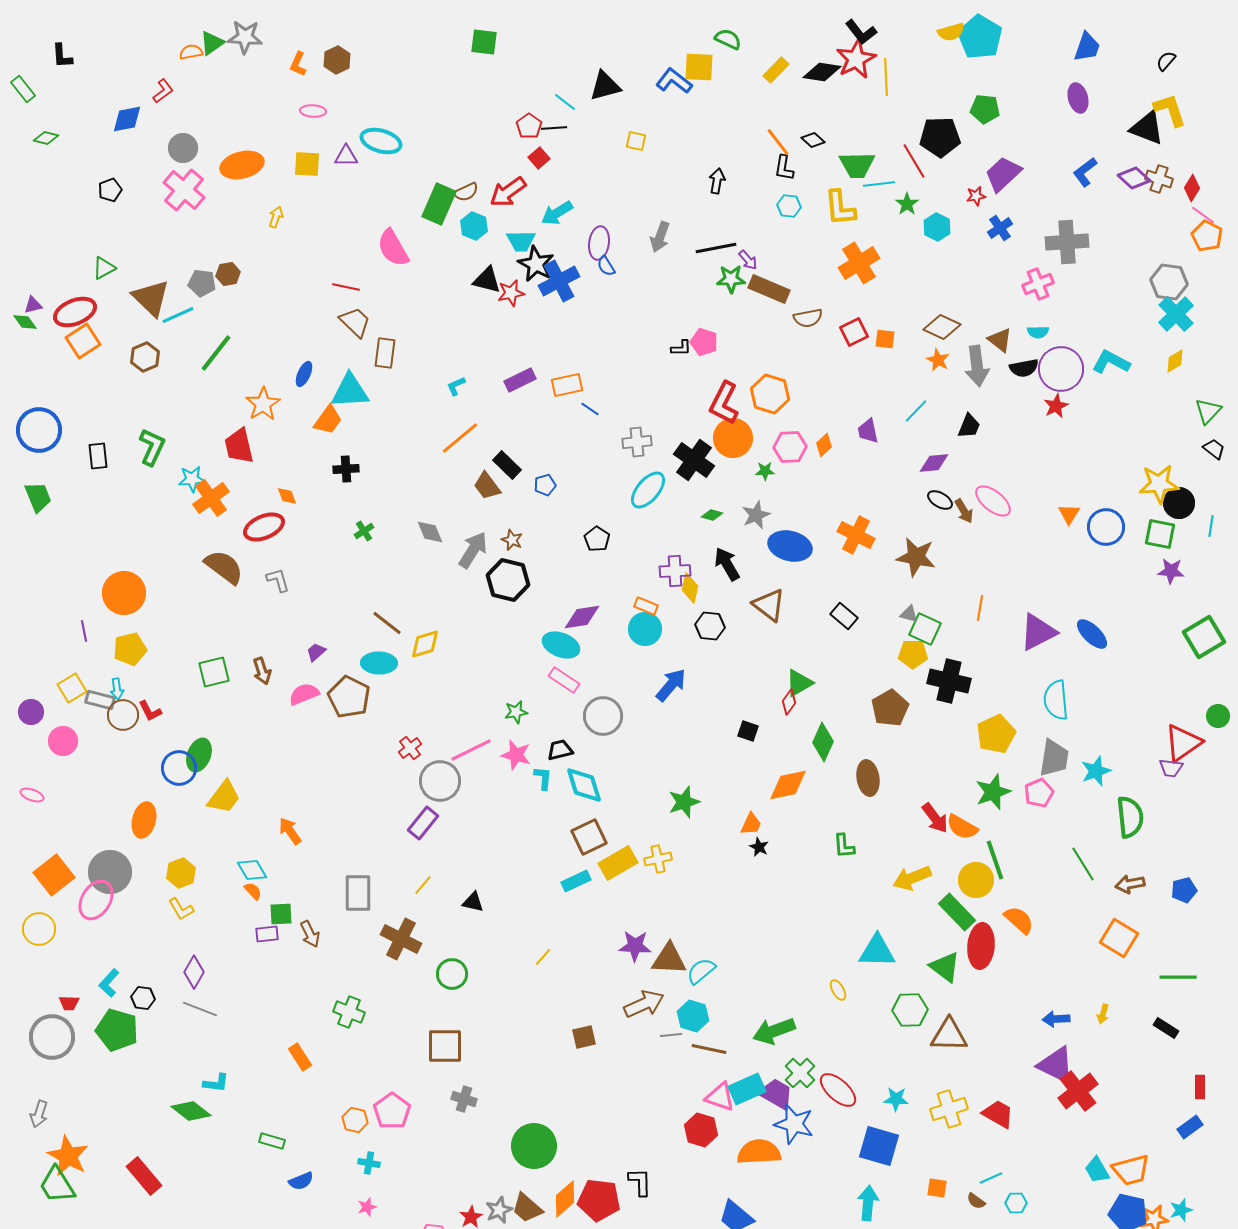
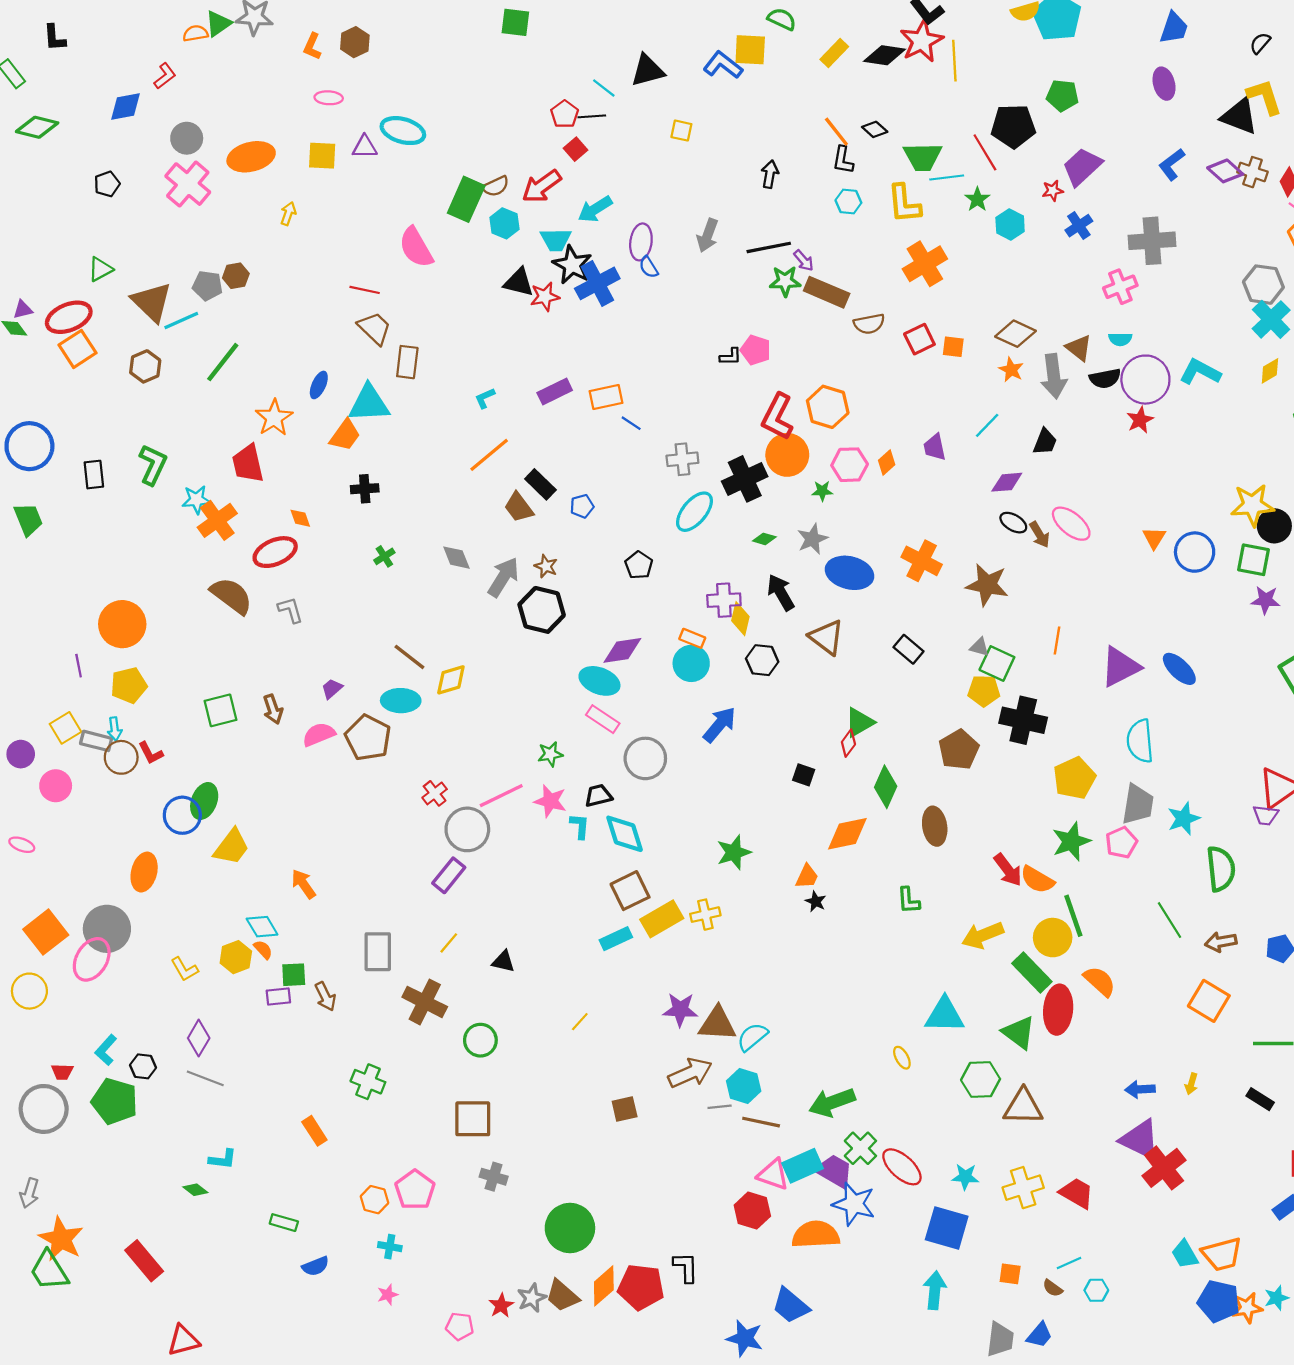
green diamond: (46, 138) -> (37, 127), size x1.5
black cross: (694, 460) -> (745, 479), turned 30
yellow hexagon: (181, 873) -> (236, 957), moved
green diamond: (191, 1111) -> (195, 1190), size x0.6

